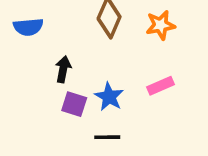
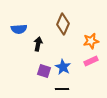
orange star: (160, 25) -> (91, 41), moved
black arrow: (63, 69) -> (38, 44), moved

